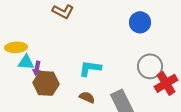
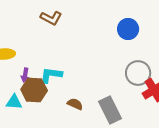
cyan triangle: (26, 62) -> (14, 102), moved
cyan L-shape: (90, 68) -> (51, 75), moved

